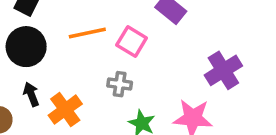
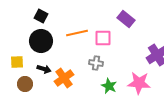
pink square: (132, 42) -> (103, 38), turned -30
black arrow: (31, 94) -> (44, 69), turned 128

